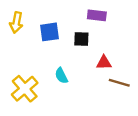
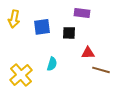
cyan semicircle: (61, 76) -> (52, 64), turned -136

